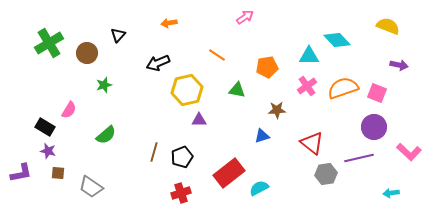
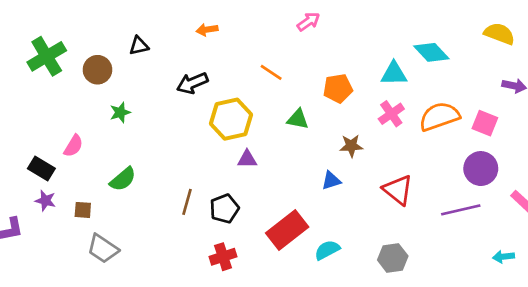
black triangle: (118, 35) -> (139, 46), turned 35
brown square: (58, 173) -> (83, 210), moved
gray hexagon: (326, 174) -> (393, 258), moved

